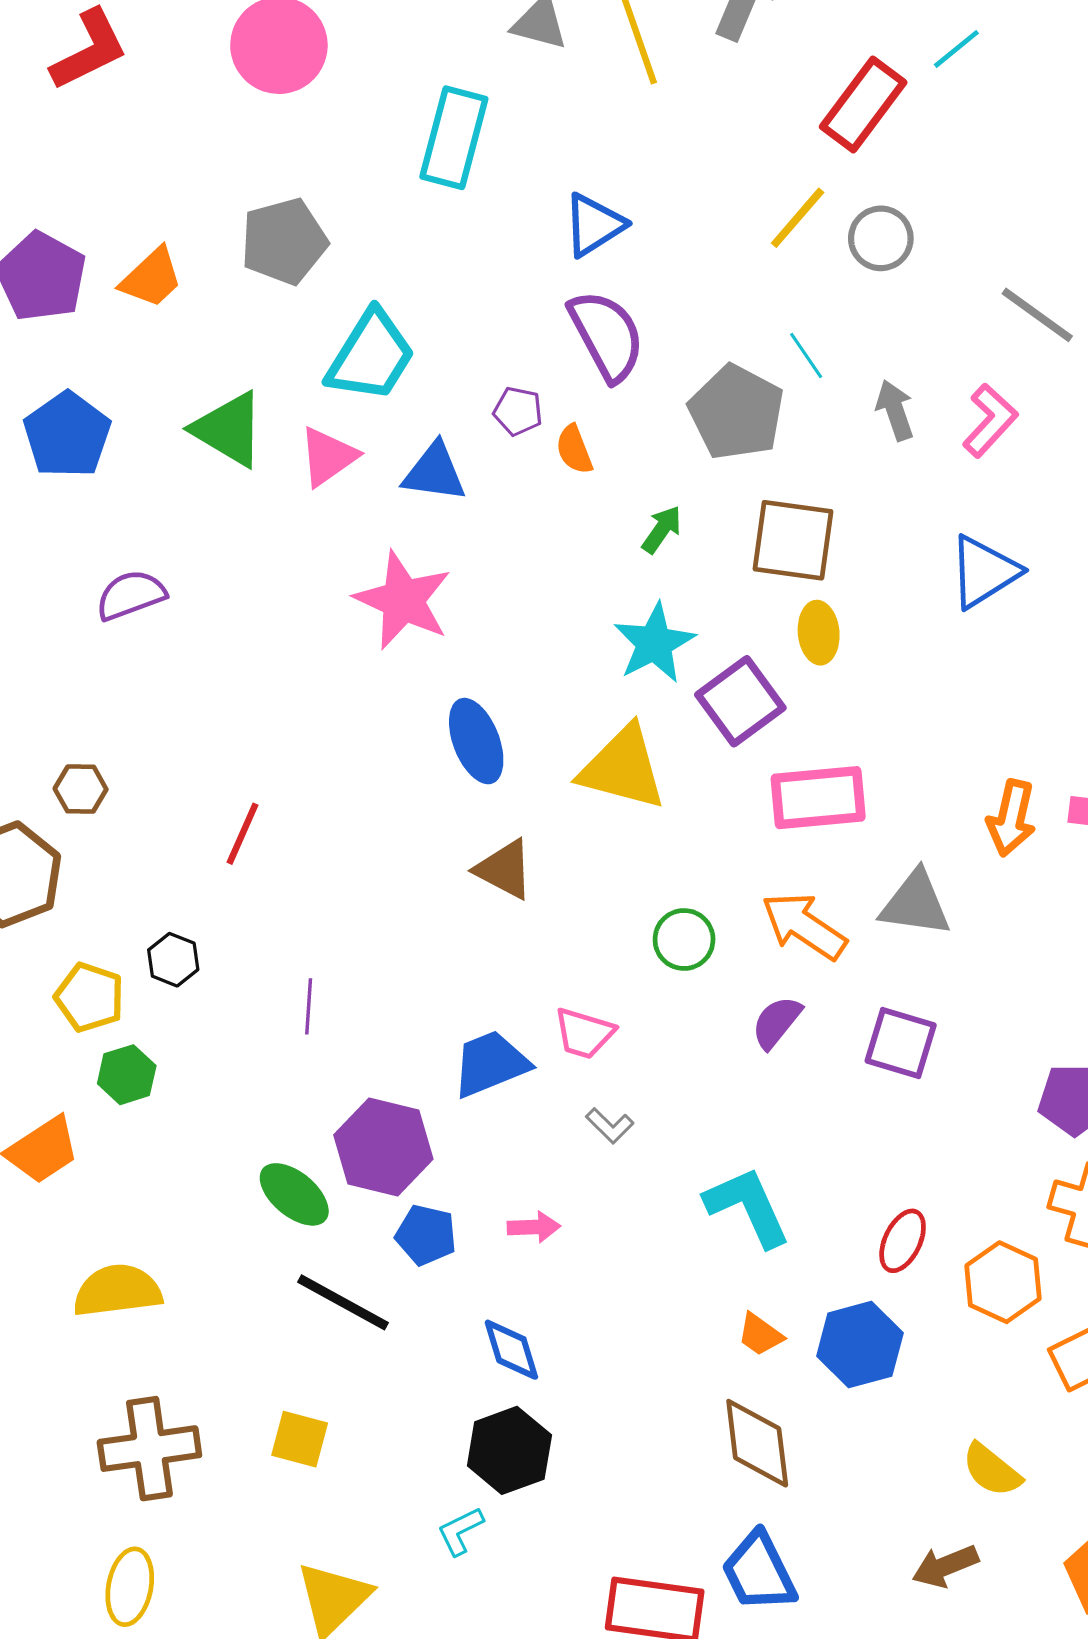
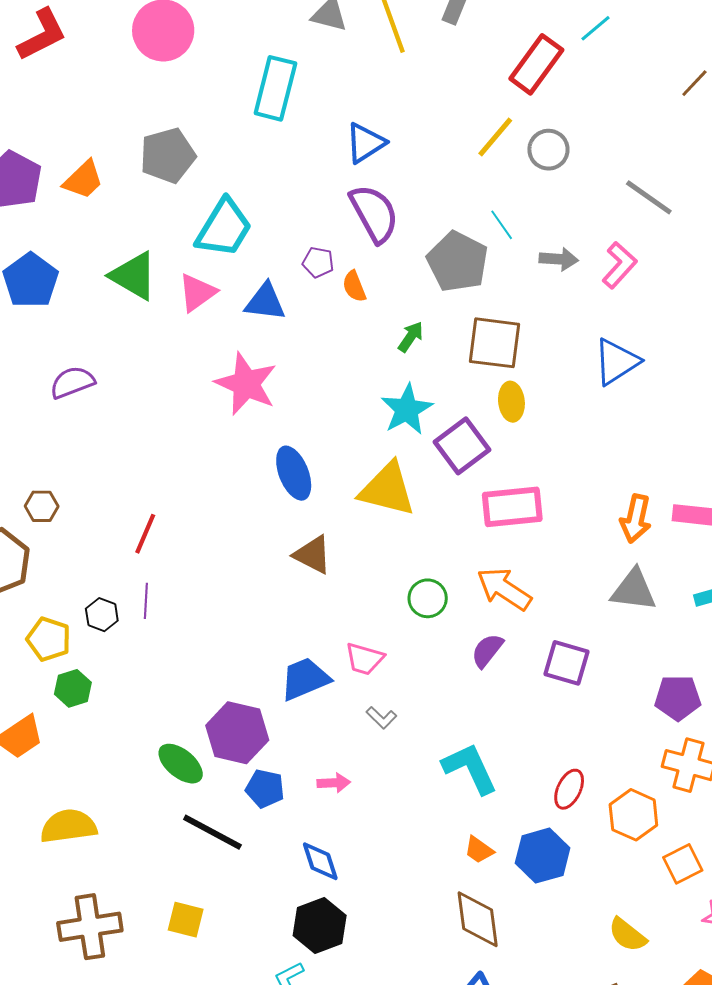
gray arrow: (895, 410) -> (559, 259), turned 114
gray triangle: (916, 904) -> (634, 590), moved
purple line: (309, 1006) -> (146, 601), moved

